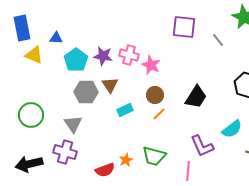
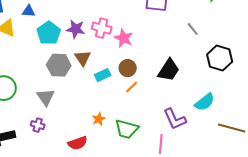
gray line: (218, 40) -> (193, 29), moved
cyan rectangle: (125, 110) -> (103, 75), moved
purple cross: (65, 152) -> (38, 125), size x0.6
orange star: (126, 160) -> (99, 119), moved

